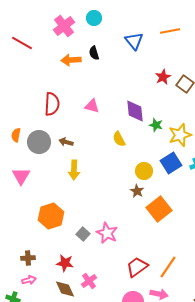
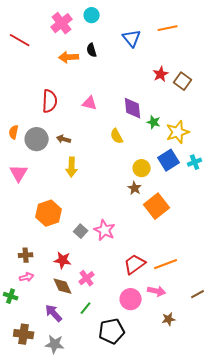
orange line: (168, 267) -> (166, 264), turned 35

